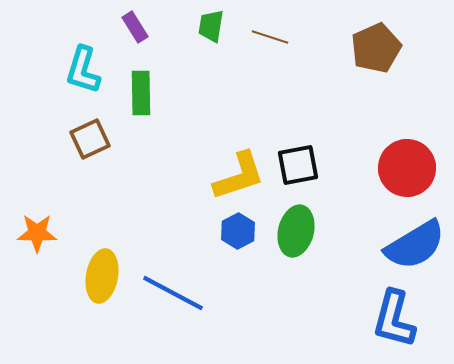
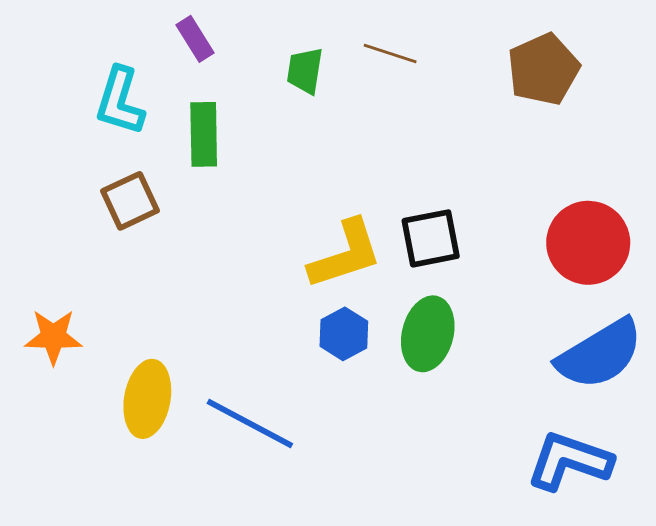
green trapezoid: (211, 26) -> (305, 71), moved
blue L-shape: (394, 319) -> (569, 461), turned 94

